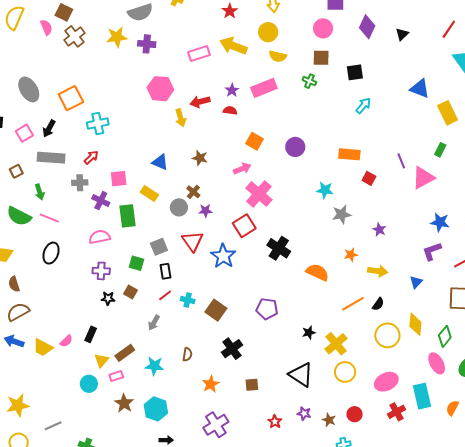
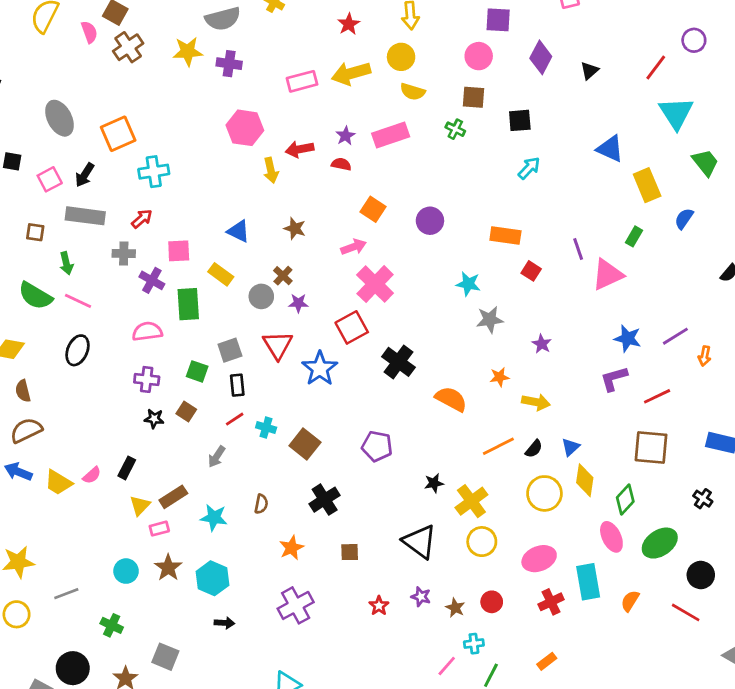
yellow arrow: (233, 46) -> (351, 73), turned -40
brown square: (16, 171) -> (35, 232), turned 32
blue triangle: (416, 282) -> (571, 447), moved
cyan circle: (89, 384) -> (126, 571), moved

